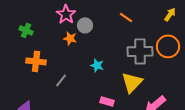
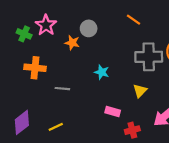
pink star: (66, 14) -> (46, 25), moved
gray line: (61, 80) -> (62, 89), turned 56
yellow triangle: (132, 82) -> (140, 91), size x0.6

